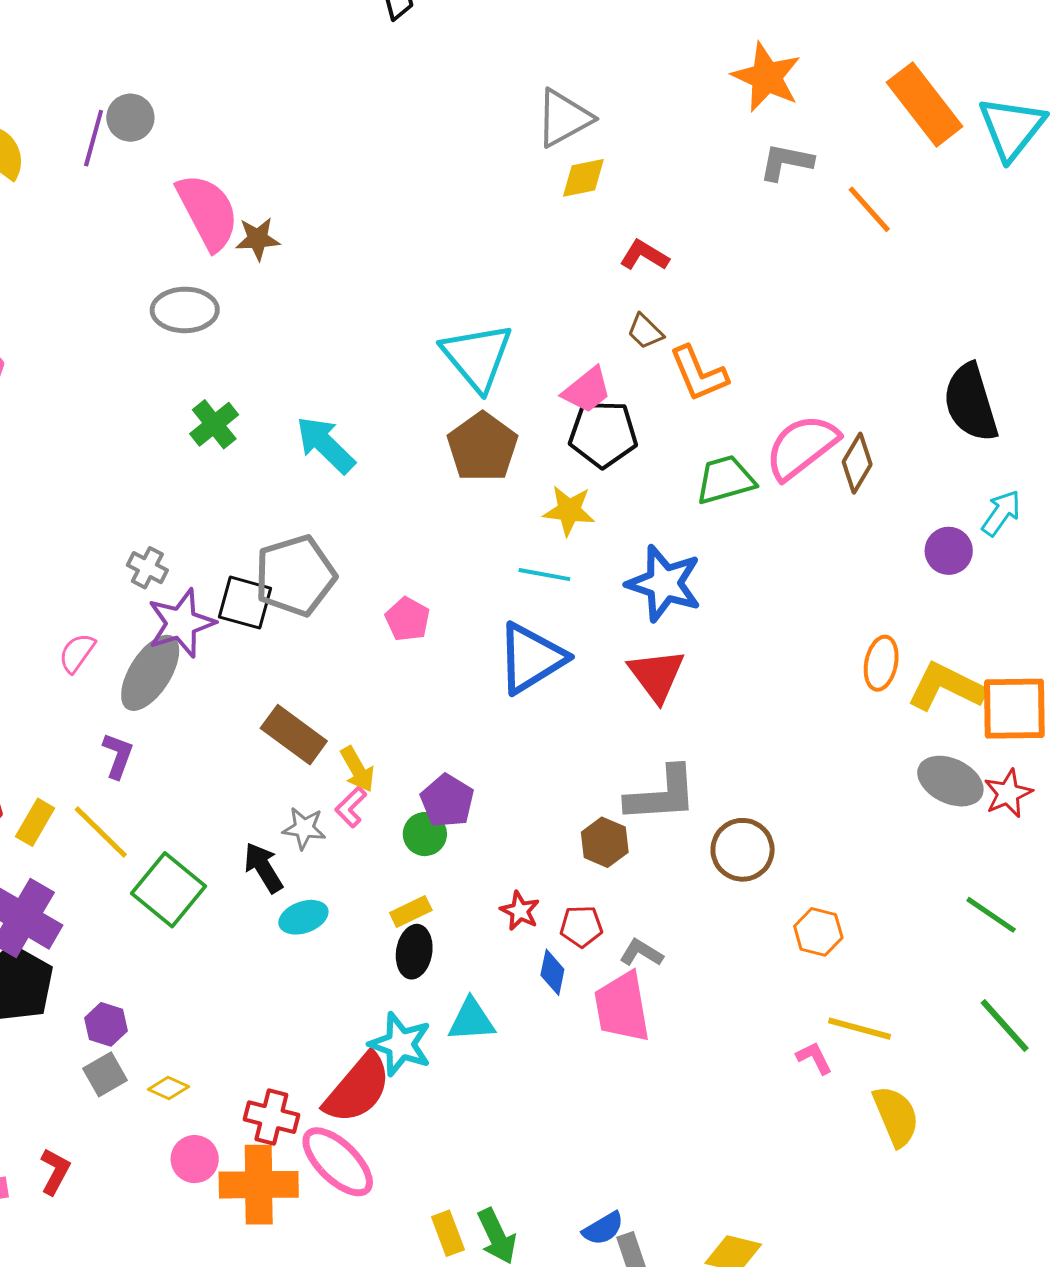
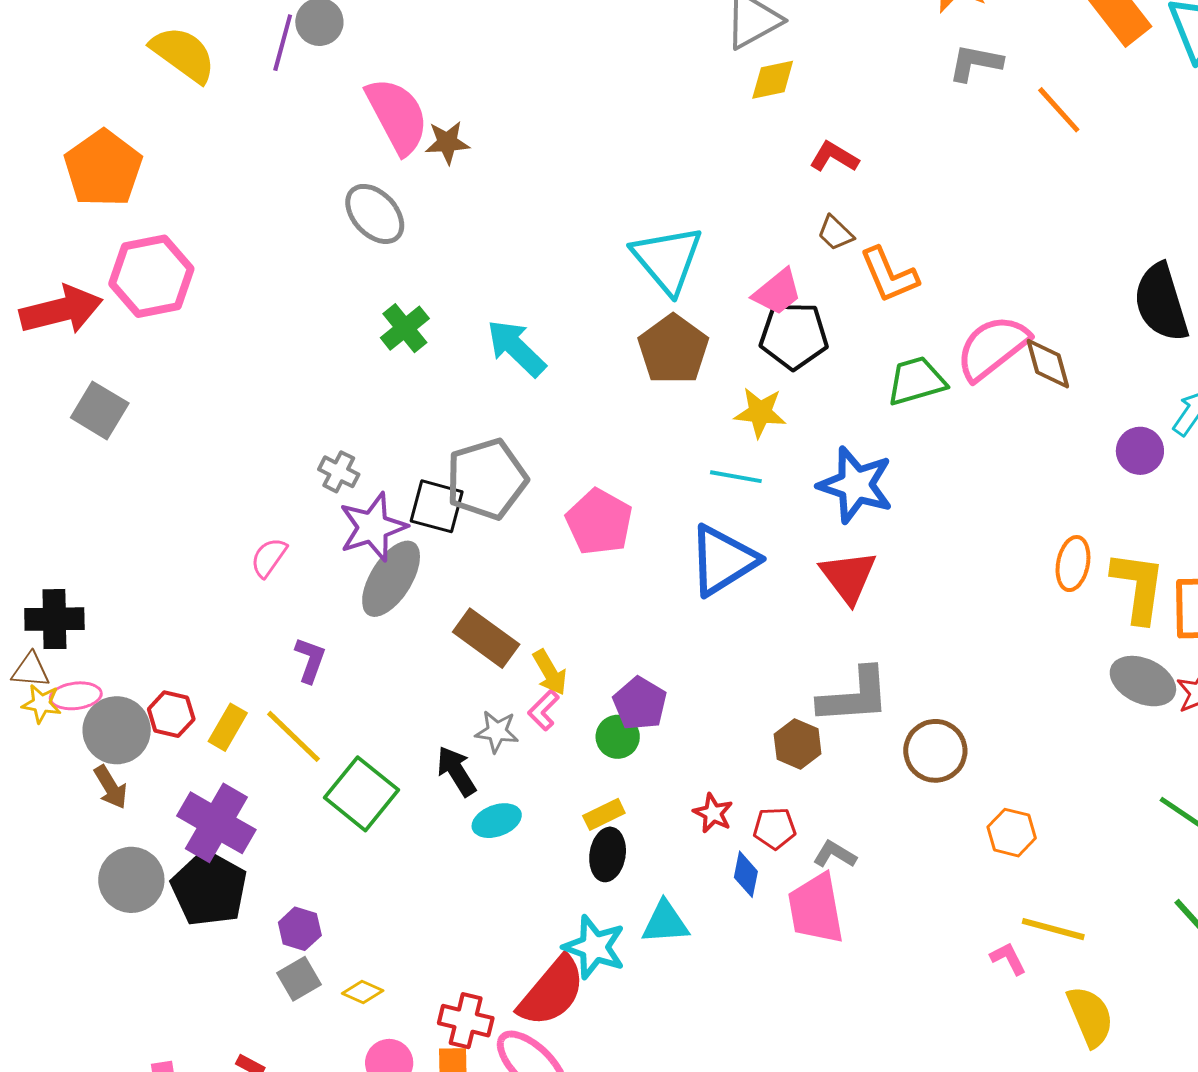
gray ellipse: (185, 310) -> (375, 214), turned 48
brown diamond: (857, 463) -> (1048, 364), turned -46
pink pentagon: (408, 619) -> (599, 522), size x1.5
gray ellipse: (150, 673) -> (391, 579), moved
yellow L-shape: (946, 687) -> (1138, 587), turned 72

